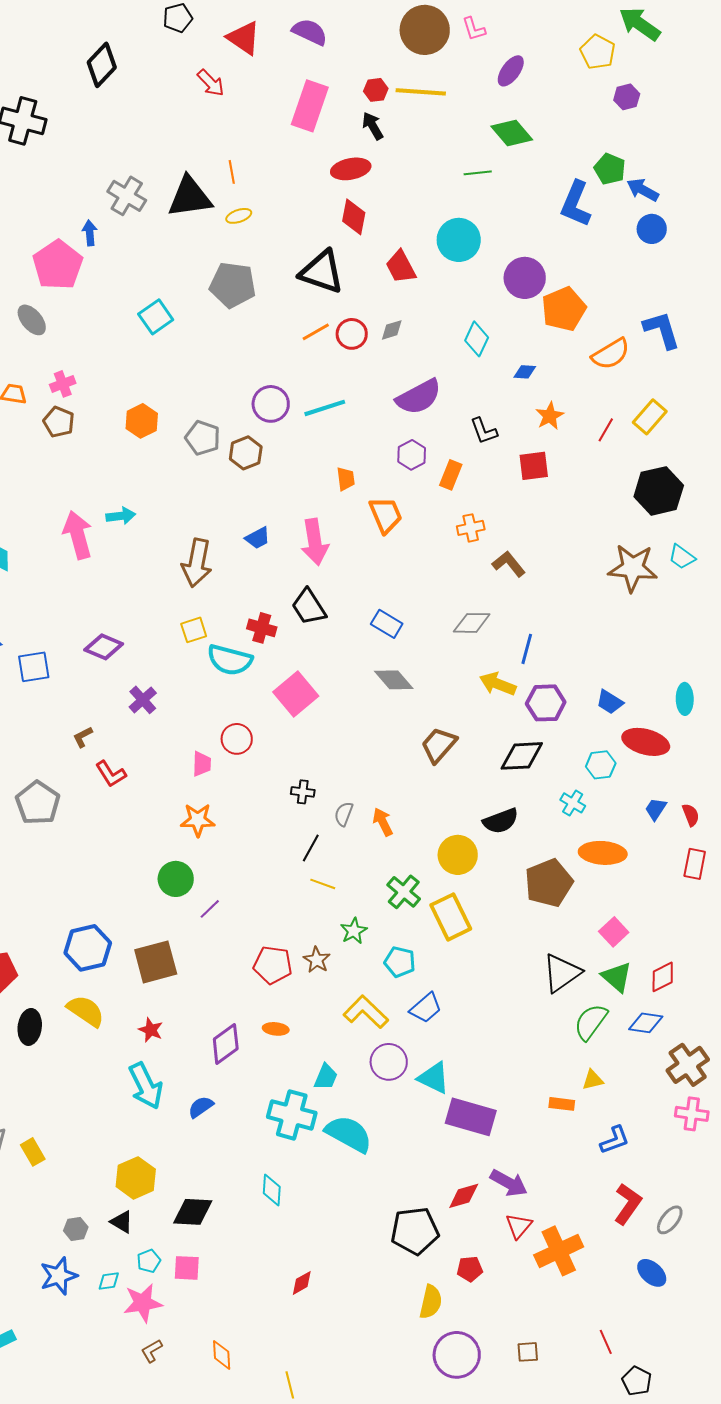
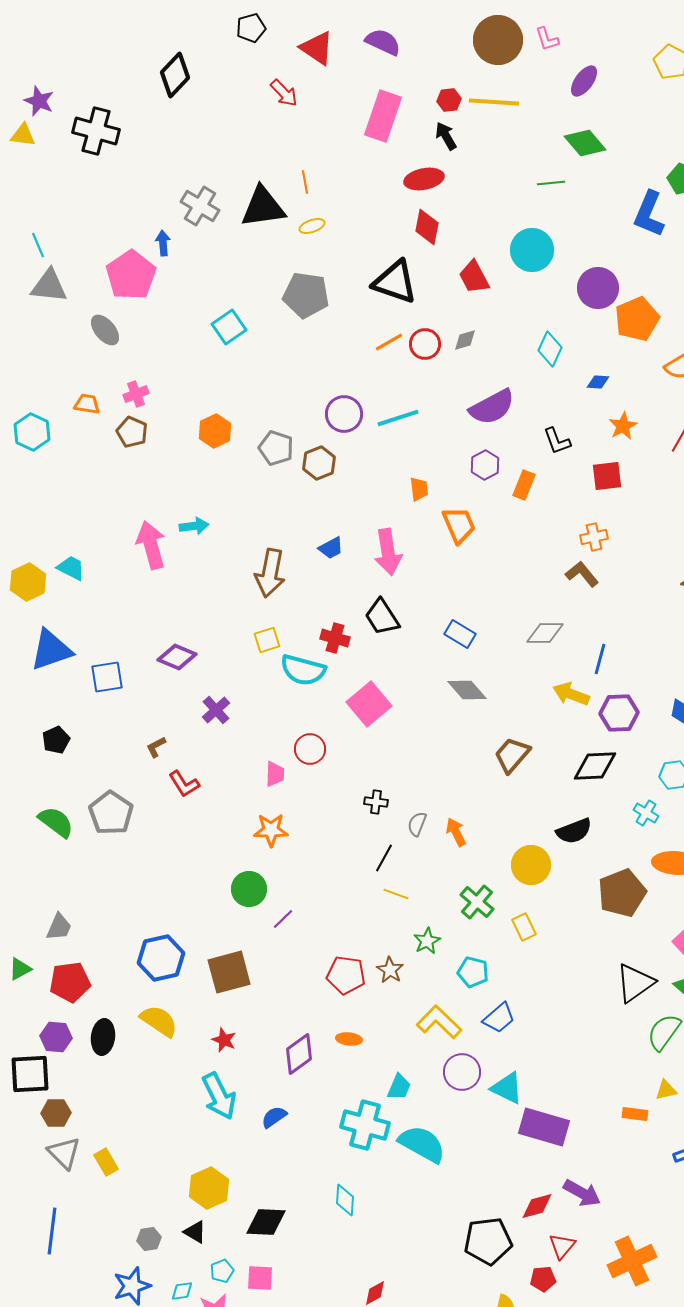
orange cross: (471, 528) -> (594, 537), moved
yellow rectangle: (451, 917) -> (524, 927), size x0.6
red triangle: (519, 1226) -> (562, 1246), moved

